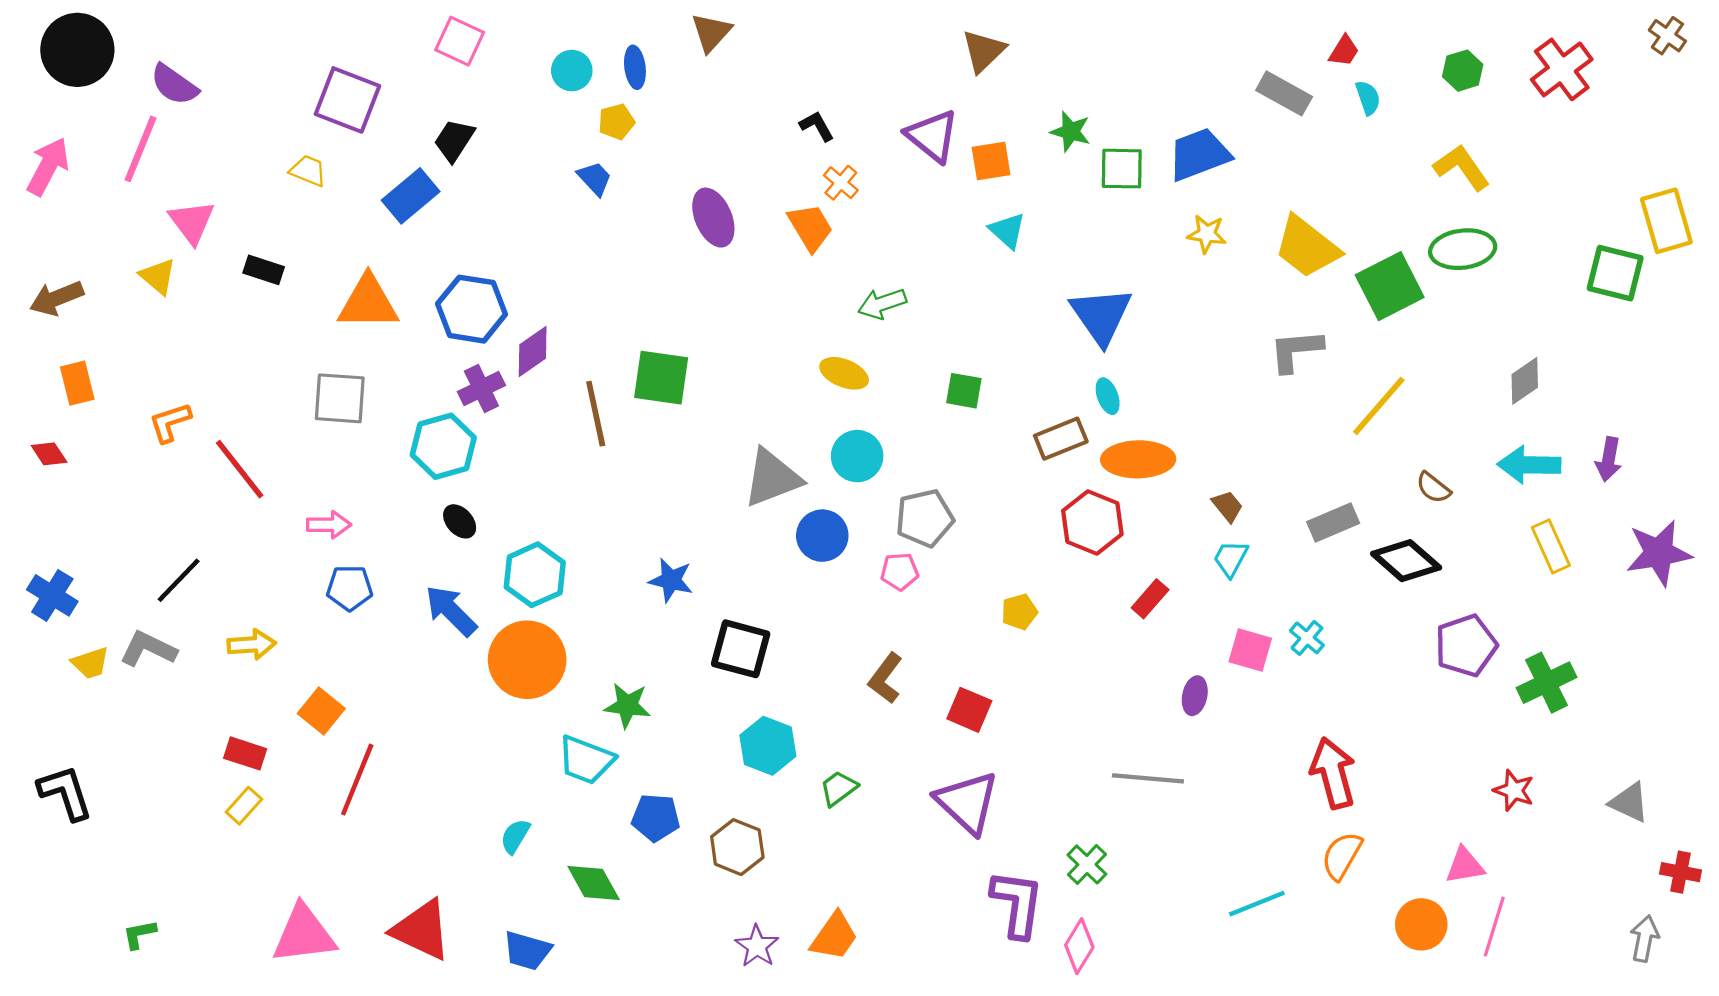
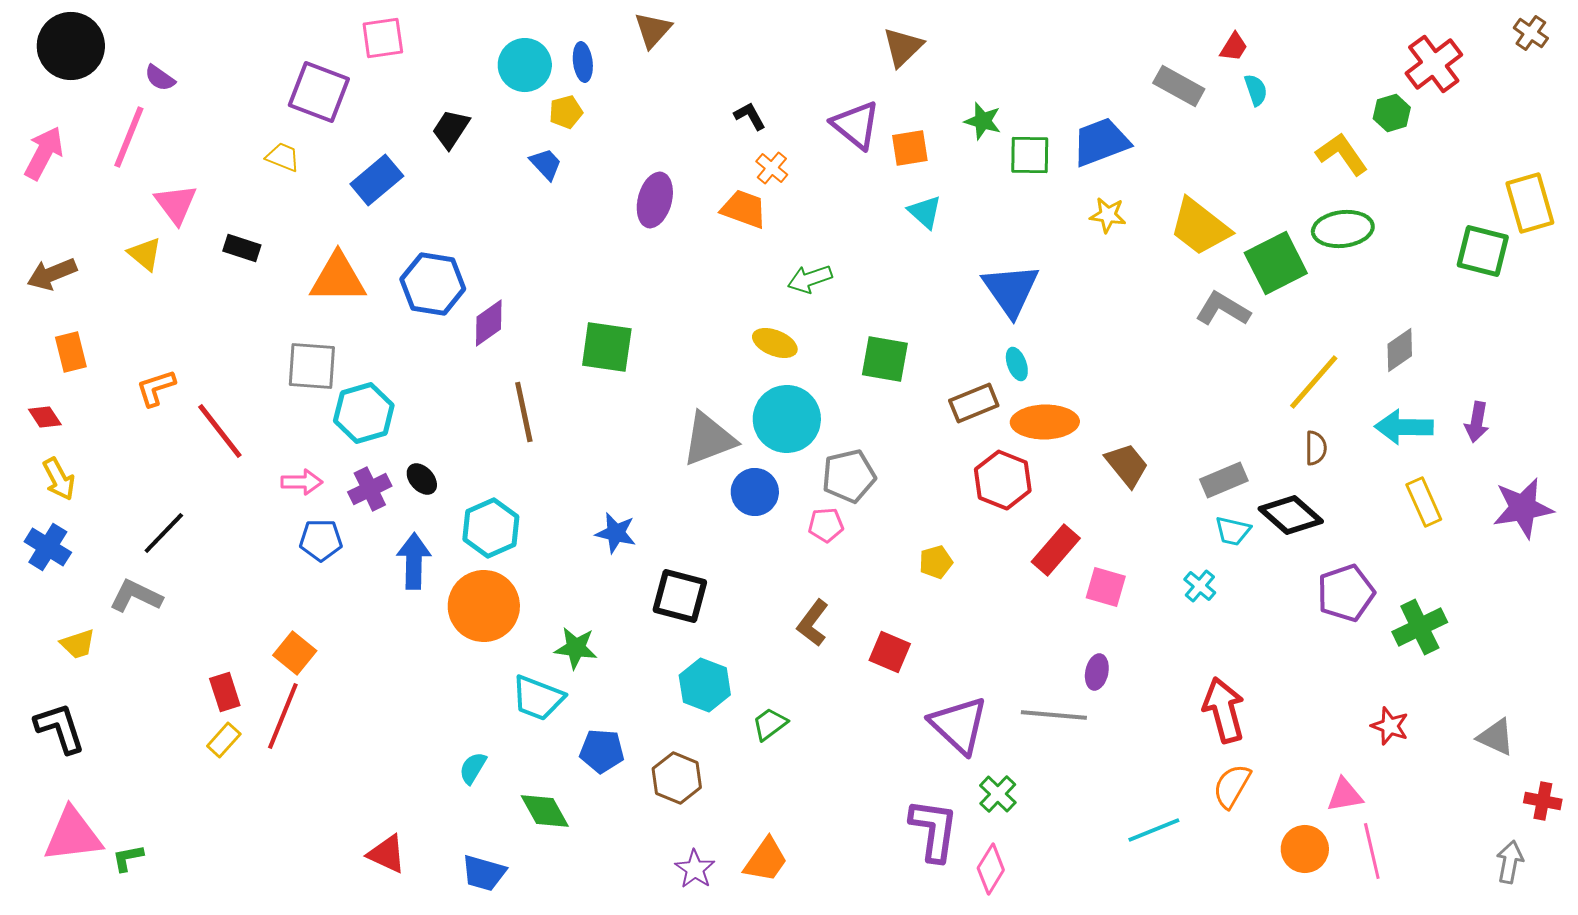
pink square: (460, 41) -> (383, 38), moved, turned -33
cyan circle: (572, 71) -> (525, 65), size x1.4
green hexagon: (1463, 71) -> (1392, 113), moved
purple semicircle: (174, 85) -> (160, 78), size x0.7
black trapezoid: (454, 140) -> (451, 129), moved
purple ellipse: (713, 218) -> (655, 200), turned 38
orange trapezoid: (810, 227) -> (744, 209), turned -39
gray L-shape: (1296, 350) -> (1223, 309), moved, turned 36
purple cross: (481, 389) -> (370, 489), moved
green square: (964, 391) -> (885, 359), size x1.4
yellow line: (1379, 406) -> (1314, 382), moved
brown line: (596, 414) -> (524, 412), moved
cyan hexagon: (443, 446) -> (364, 413), moved
cyan circle: (857, 456) -> (787, 419), size x1.4
brown semicircle: (1433, 488) -> (1316, 448), turned -128
brown trapezoid: (1227, 506) -> (1127, 465), size x1.5
cyan trapezoid: (1231, 558) -> (1233, 531), moved, turned -105
red rectangle: (1150, 599) -> (1056, 550), size x1.4
blue arrow: (451, 611) -> (414, 561), turned 46
yellow arrow: (252, 644) -> (59, 479), moved, turned 66
pink square: (1250, 650) -> (1106, 587), moved
yellow trapezoid: (90, 663) -> (78, 644), moved
purple ellipse: (1195, 696) -> (1097, 672), moved
red rectangle: (245, 753) -> (225, 692), turned 54
red line: (357, 780) -> (283, 716), moved
purple triangle: (967, 802) -> (959, 725), moved
pink line: (1494, 927) -> (1372, 851), turned -30
red triangle: (421, 930) -> (387, 854), size x0.7
pink triangle: (304, 934) -> (73, 835), moved

